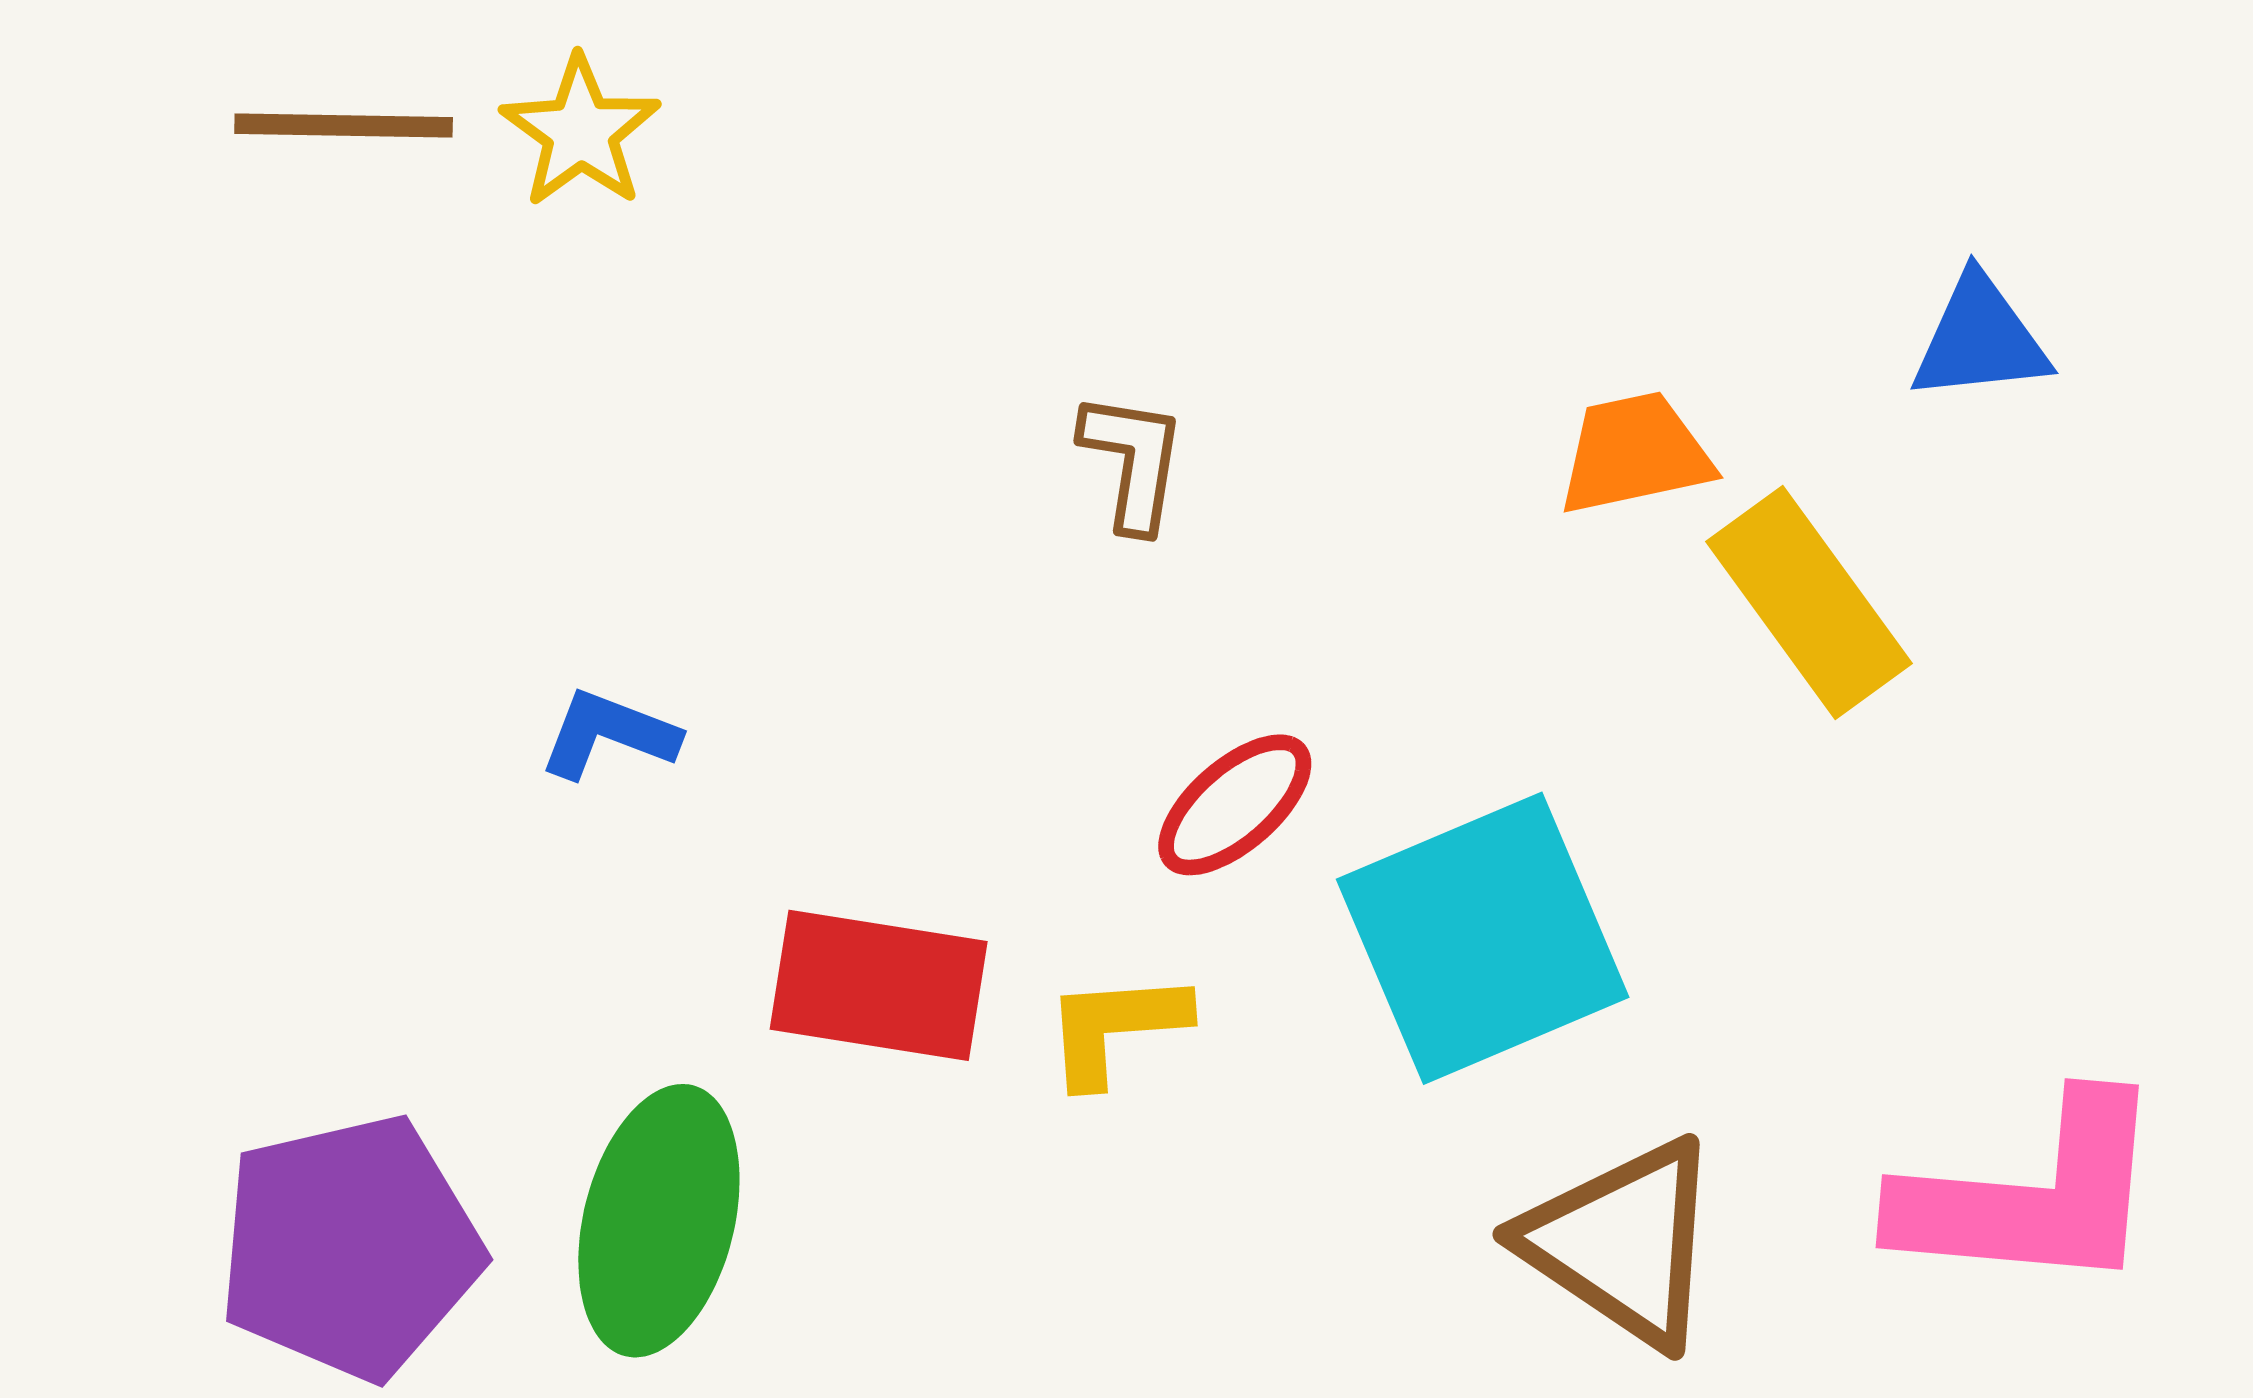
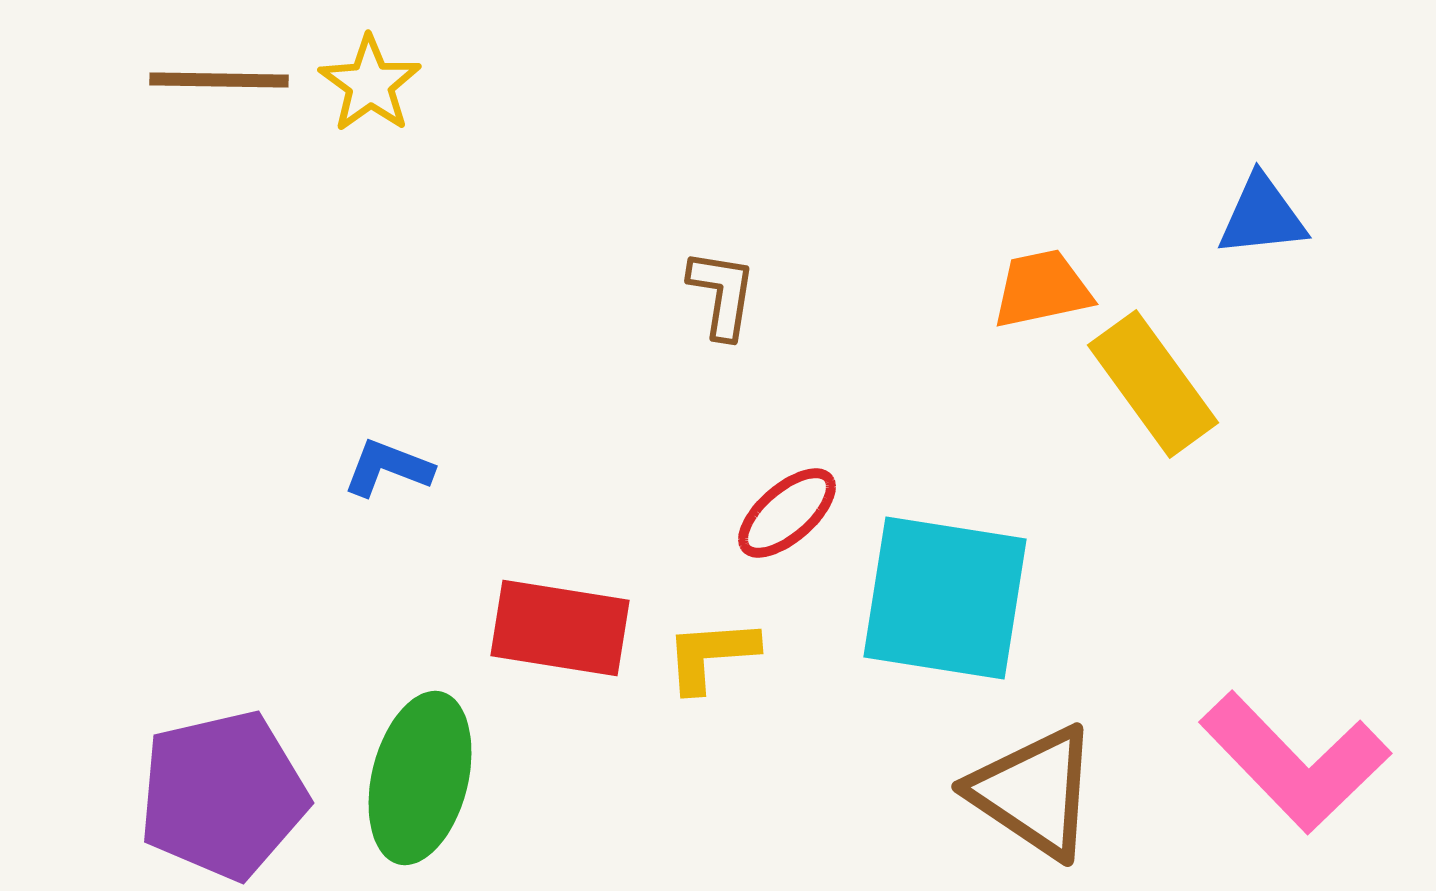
cyan square: (1483, 938) -> (945, 598), turned 32
pink L-shape: (2032, 1196) -> (1295, 762), turned 41

